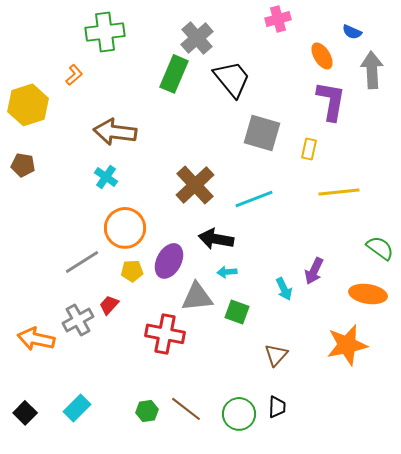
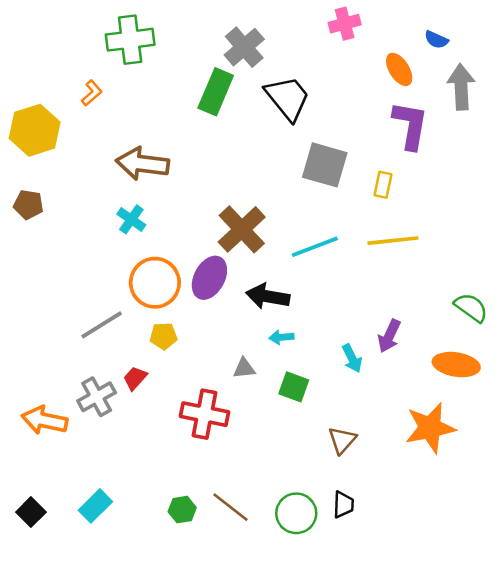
yellow line: (339, 192) -> (393, 241), moved
purple ellipse: (169, 261) -> (209, 278), moved
gray triangle: (197, 297) -> (244, 368), size x0.6

